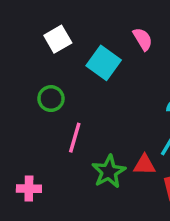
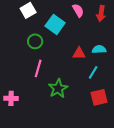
green circle: (51, 99) -> (35, 41), moved
red triangle: (144, 165) -> (79, 53), moved

